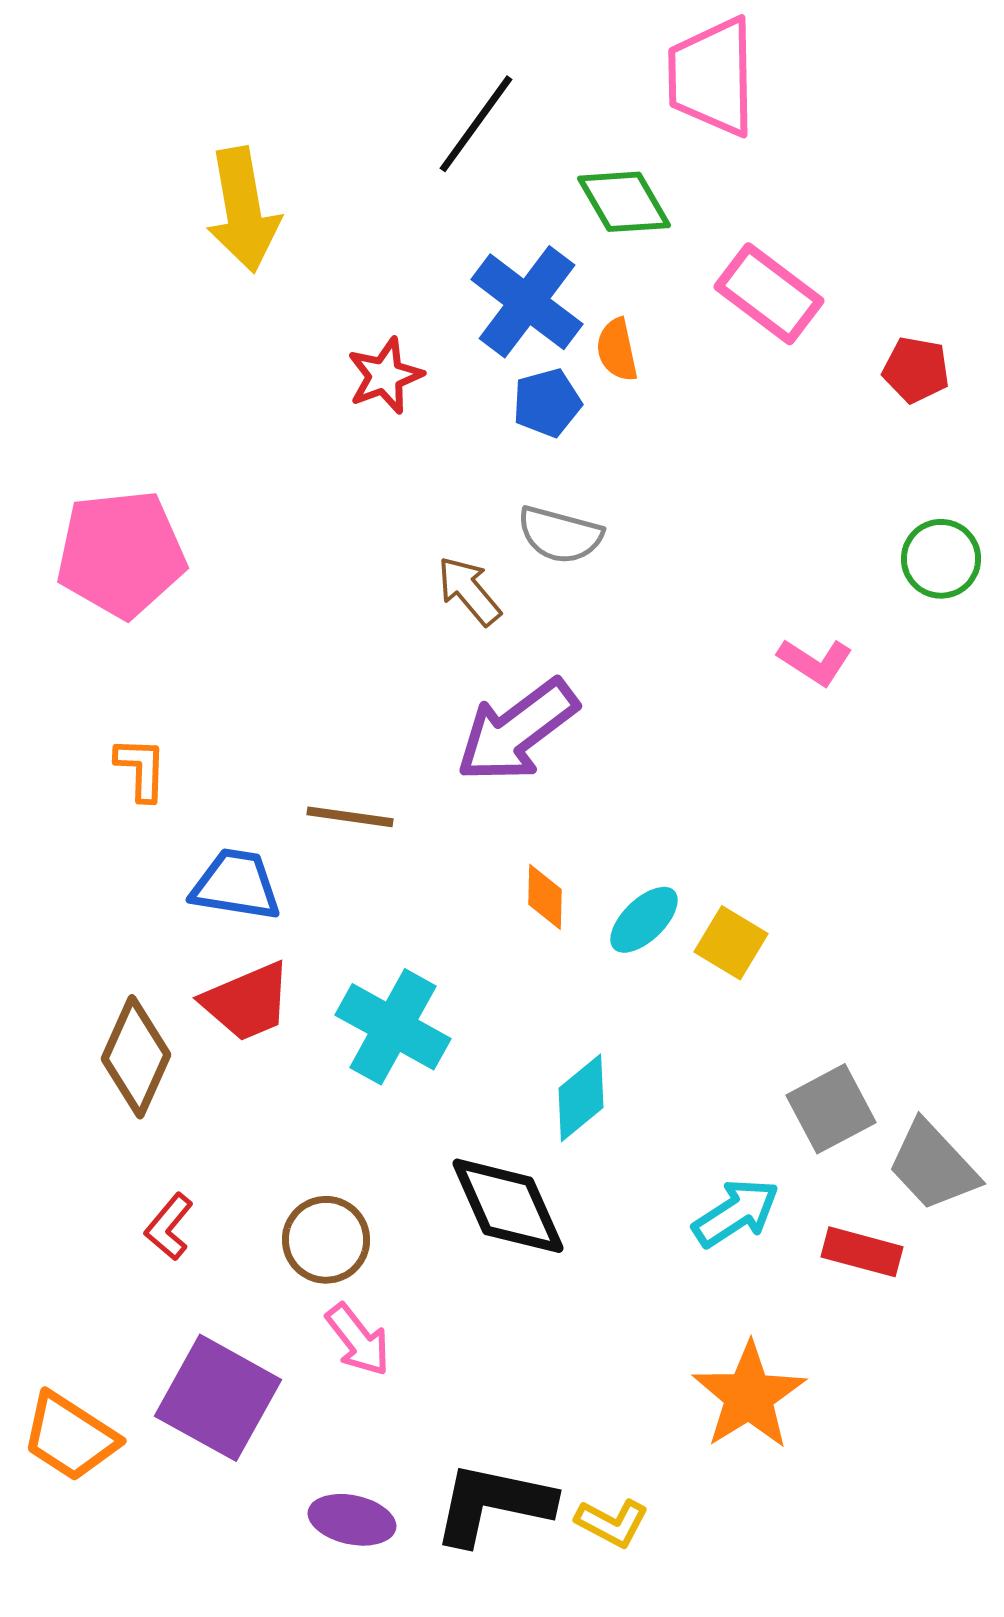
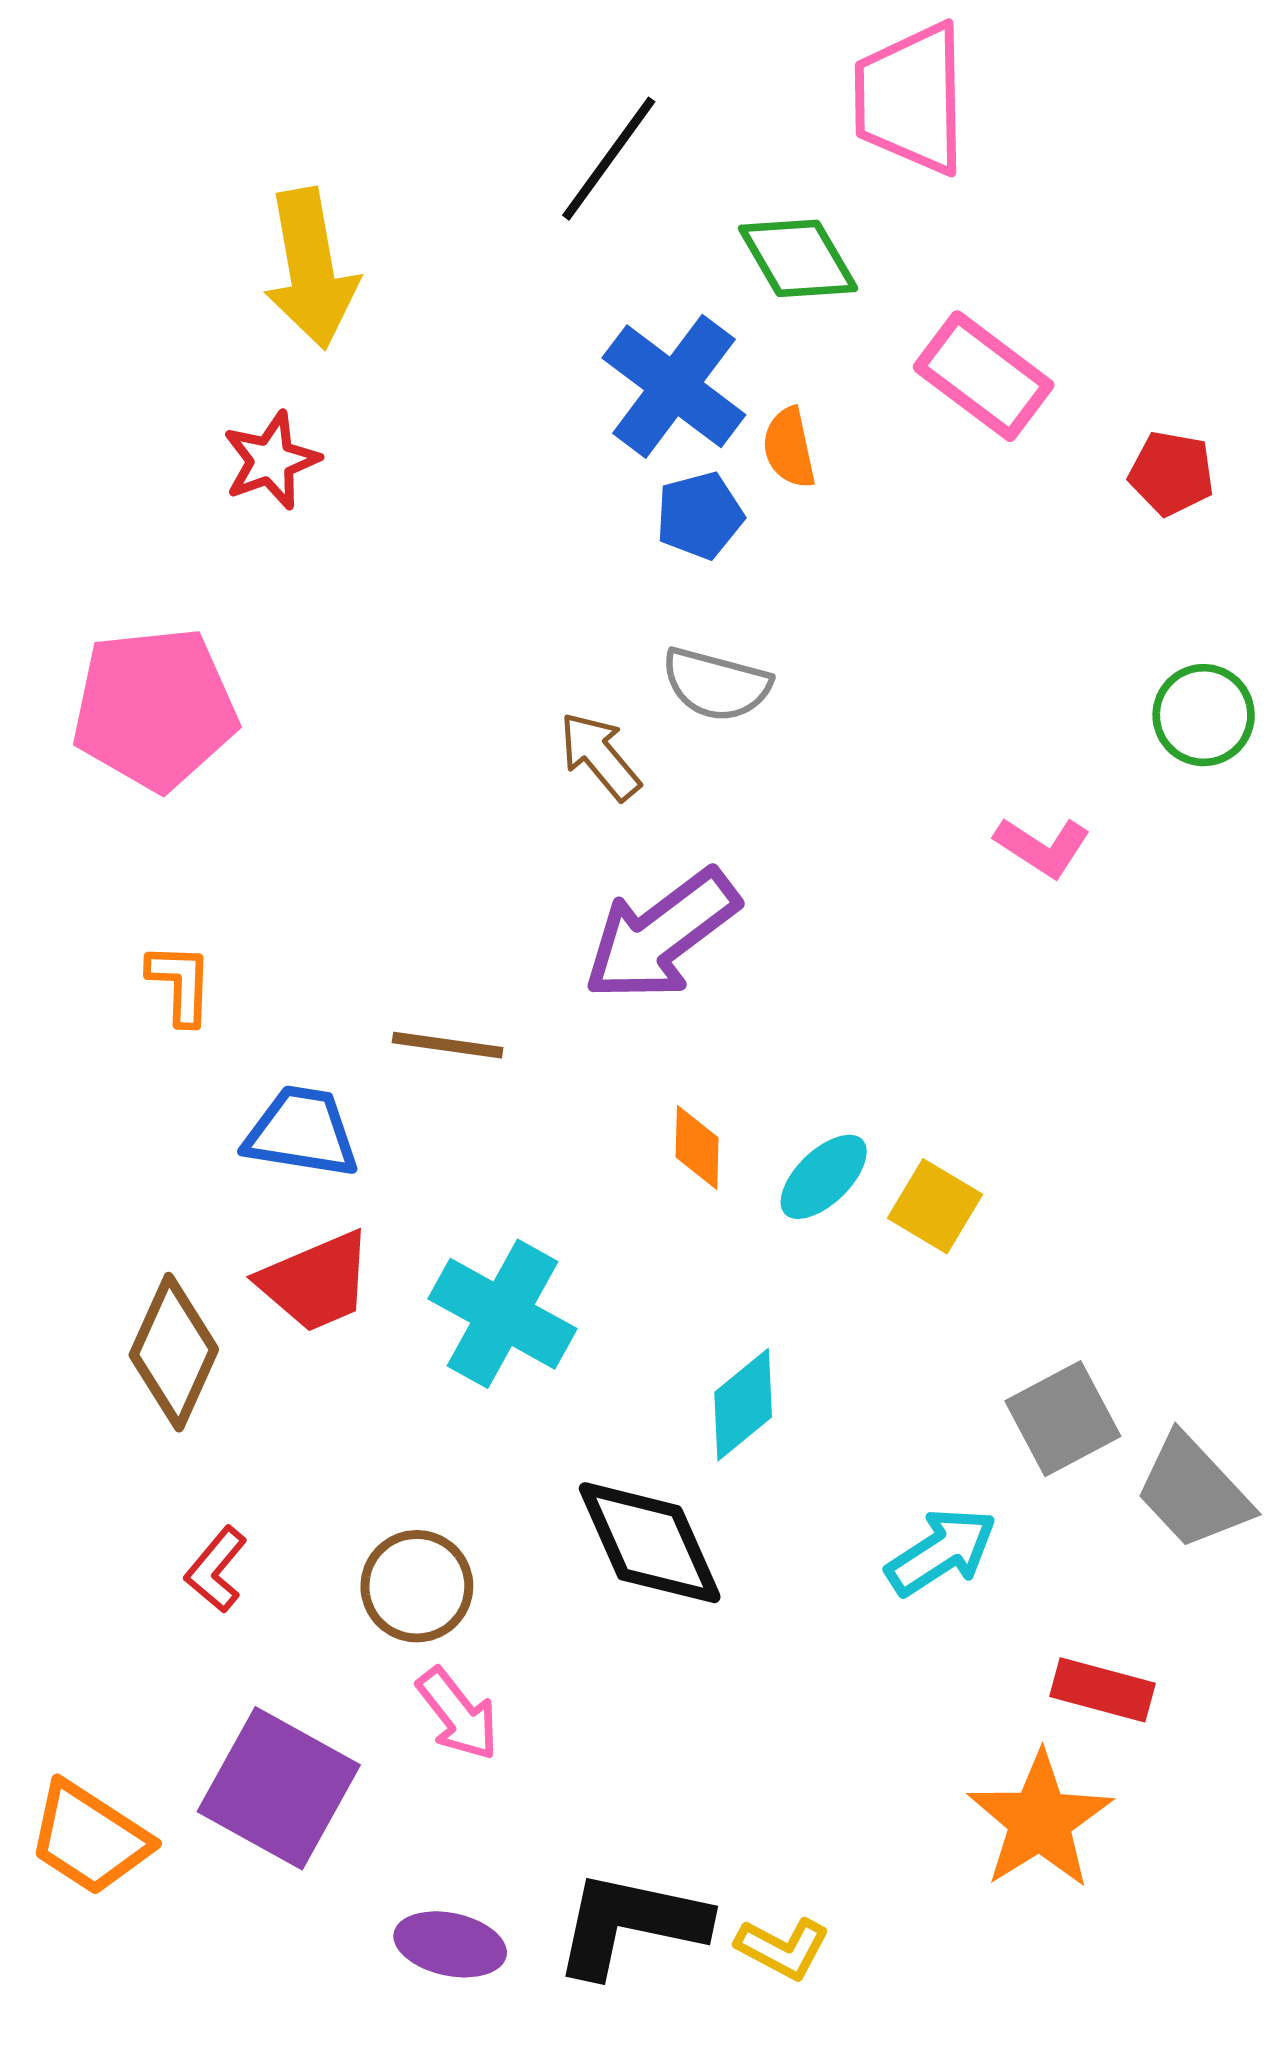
red star: (385, 376) -> (271, 461), moved
red rectangle: (862, 1252) -> (1103, 1690), moved
orange star: (749, 1396) -> (1040, 1820), moved

